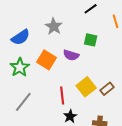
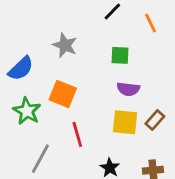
purple semicircle: (71, 55) -> (128, 89), moved
yellow square: (86, 87) -> (125, 122), turned -36
red line: (62, 96) -> (77, 134), moved

